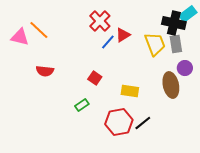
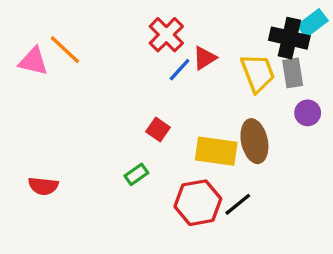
red semicircle: (45, 71) -> (43, 186), moved
brown ellipse: (171, 85) -> (254, 141), moved
yellow rectangle: (130, 91) -> (216, 151), size x1.4

